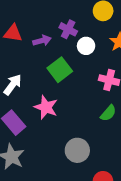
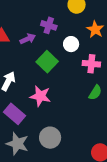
white circle: (86, 46) -> (71, 44), moved
gray circle: (77, 150) -> (50, 138), moved

